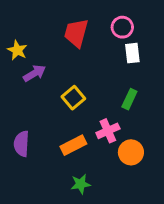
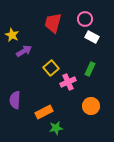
white rectangle: (132, 53) -> (92, 37), turned -56
pink cross: (108, 131) -> (68, 82), moved
orange rectangle: (73, 145) -> (44, 112), moved

